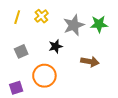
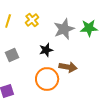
brown arrow: (90, 62) -> (68, 67), moved
orange circle: (44, 76) -> (47, 79), moved

